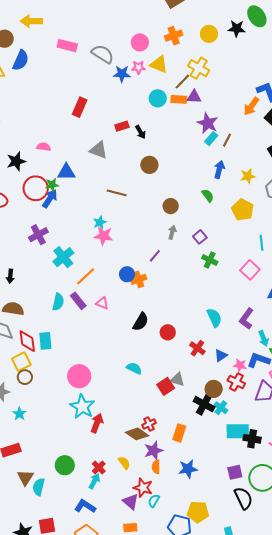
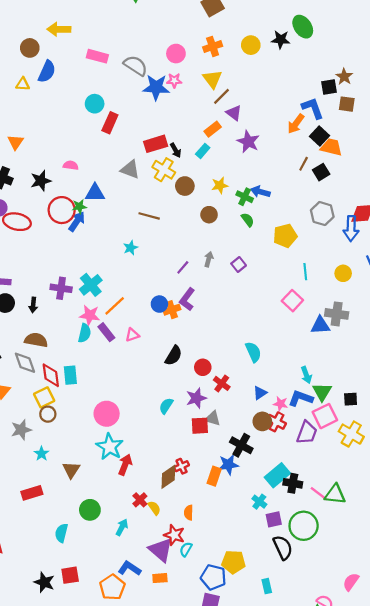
yellow triangle: (159, 64) -> (212, 79), moved, turned 30
yellow cross: (199, 68) -> (164, 170), moved
blue star: (122, 74) -> (156, 87), size x1.4
purple triangle: (194, 97) -> (234, 113), turned 35
cyan circle: (158, 98) -> (95, 104), moved
orange rectangle: (179, 99) -> (213, 129), moved, turned -42
red rectangle: (122, 126) -> (156, 144), size x1.5
cyan rectangle: (211, 139) -> (203, 151), moved
brown line: (227, 140) -> (304, 164), moved
blue arrow: (219, 169) -> (260, 192), turned -90
yellow star: (248, 176) -> (220, 185), moved
brown circle: (171, 206) -> (209, 215), moved
yellow pentagon: (243, 210) -> (285, 236), turned 30
purple cross: (38, 235) -> (61, 288), moved, turned 36
pink star: (104, 236) -> (90, 315), moved
purple line: (155, 256) -> (183, 267), moved
green cross: (210, 260) -> (245, 197), moved
pink triangle: (102, 303) -> (132, 335), turned -40
purple L-shape: (246, 319) -> (187, 299), moved
red cross: (197, 348) -> (222, 383), moved
cyan semicircle: (134, 368) -> (166, 406), turned -84
red square: (166, 386) -> (200, 426), turned 30
brown circle: (214, 389) -> (262, 421), moved
cyan cross: (221, 408) -> (259, 502), moved
cyan rectangle: (238, 431) -> (277, 475), turned -40
brown diamond: (137, 434) -> (168, 477), turned -70
purple star: (154, 451) -> (196, 398), moved
red cross: (99, 467) -> (140, 500), moved
blue star: (188, 469) -> (228, 465), moved
brown triangle: (25, 478) -> (71, 470), moved
purple triangle: (131, 502) -> (161, 550), size x1.4
blue L-shape: (85, 506) -> (129, 568), moved

